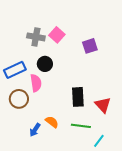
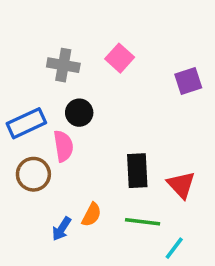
pink square: (57, 35) -> (120, 58), moved
purple square: (90, 46) -> (188, 81), moved
orange semicircle: (52, 122) -> (92, 215), turned 80

